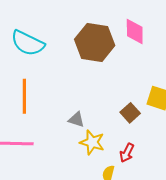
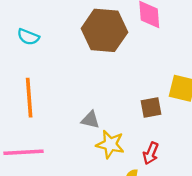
cyan semicircle: (28, 43) -> (28, 37), size x0.6
brown square: (130, 113) -> (151, 107), turned 36

